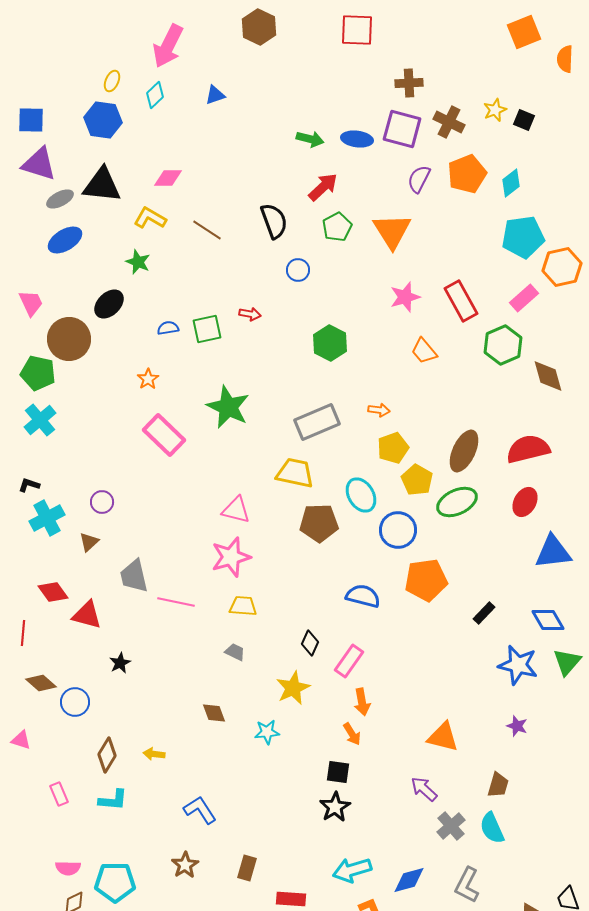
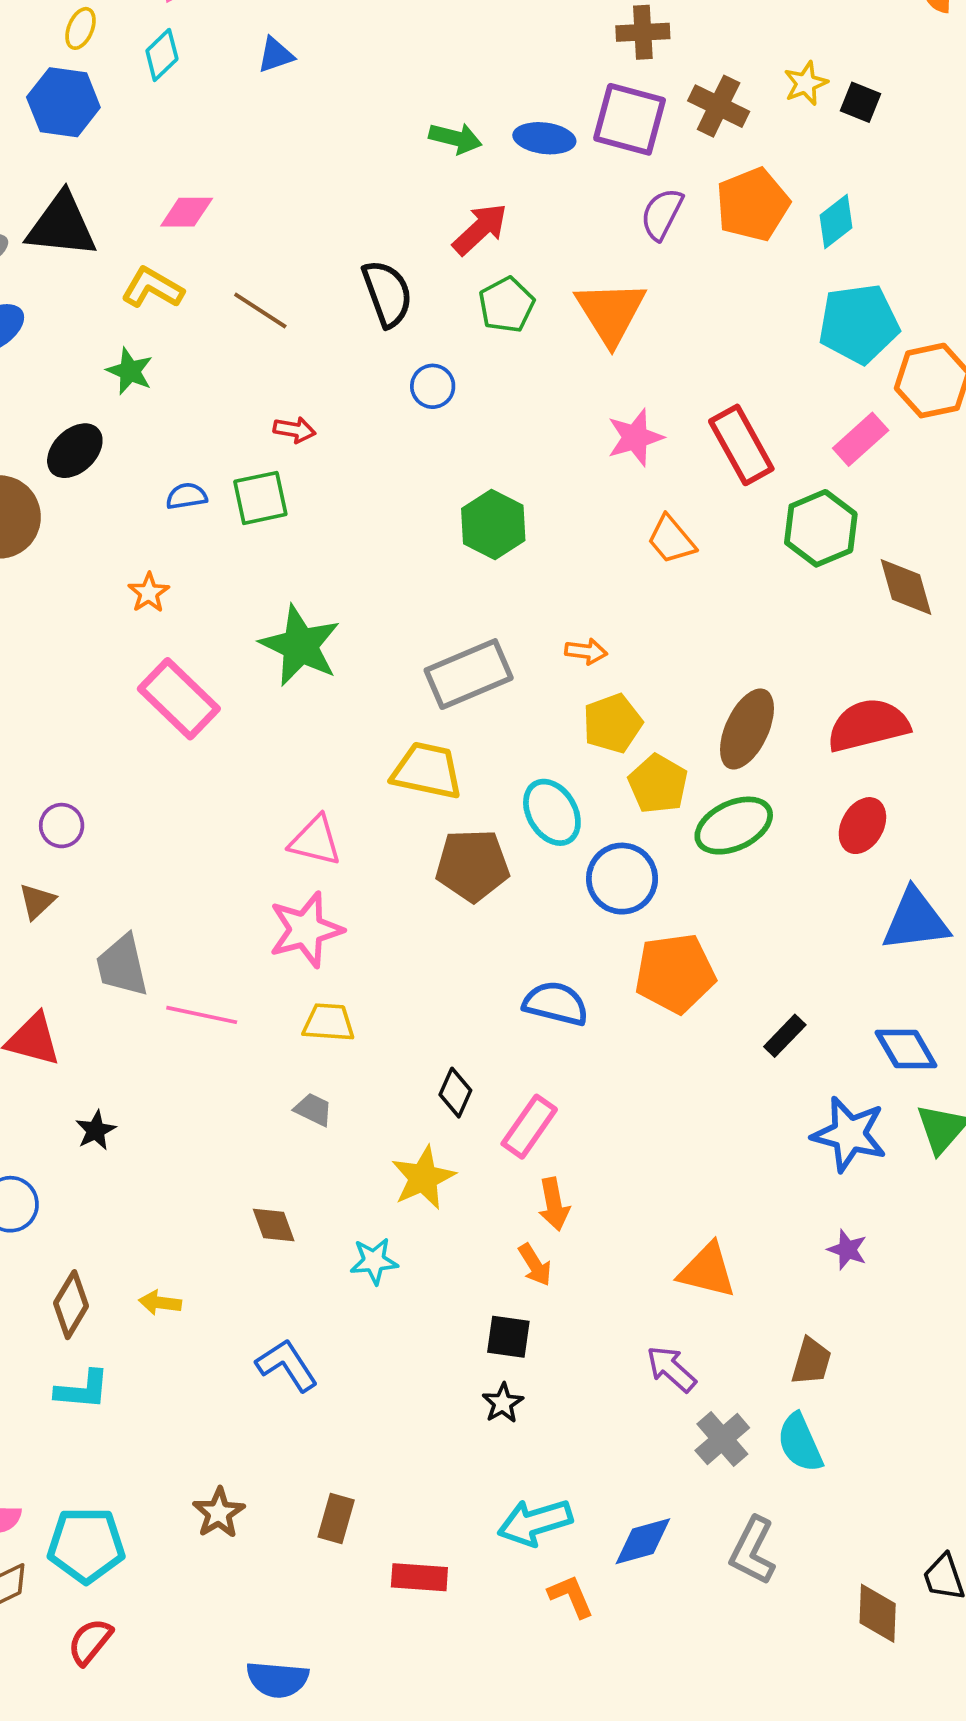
red arrow: (250, 314) -> (294, 430), moved
black star: (335, 807) -> (503, 1403), size x0.7
blue L-shape: (200, 810) -> (287, 1365), moved

